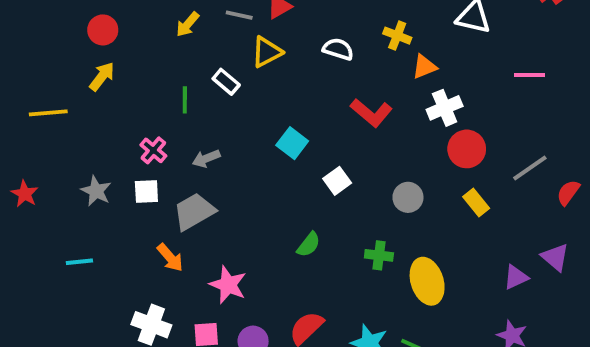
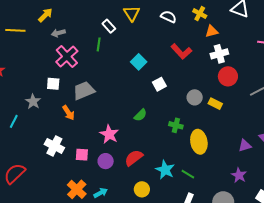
yellow triangle: (267, 52) -> (132, 13), turned -42
green line: (185, 100) -> (99, 44), moved
pink cross: (153, 150) -> (67, 57), size x1.6
gray arrow: (206, 159) -> (58, 33), moved
gray star: (96, 191) -> (33, 102), moved
white square: (146, 191) -> (53, 84), moved
yellow rectangle: (476, 202) -> (215, 104), moved, turned -32
cyan line: (79, 262) -> (14, 121), moved, turned -64
pink star: (228, 285) -> (109, 134), moved

